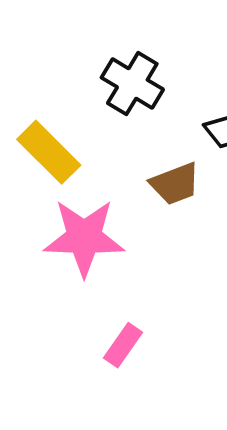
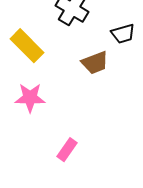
pink star: (84, 237) -> (30, 98), moved, size x0.7

